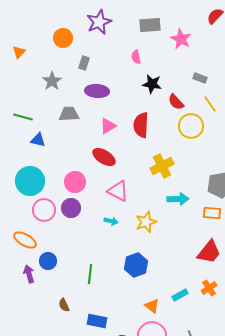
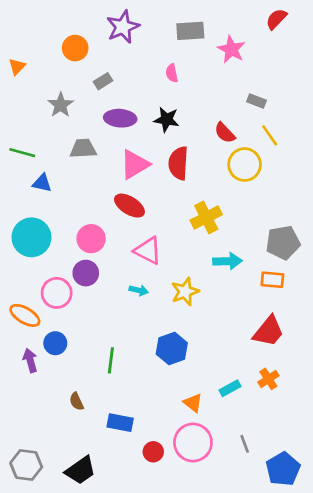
gray rectangle: (84, 63) -> (103, 81), turned 40
black star: (152, 84) -> (166, 120), moved
pink triangle: (108, 126) -> (135, 165), size x1.4
pink circle: (44, 210) -> (57, 293), moved

